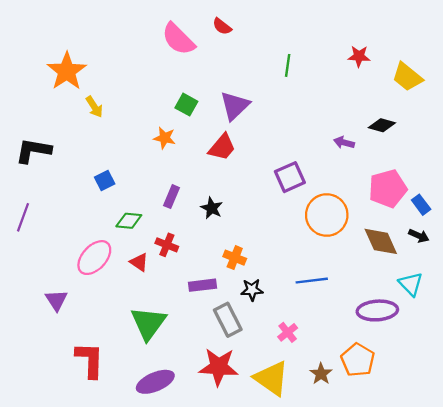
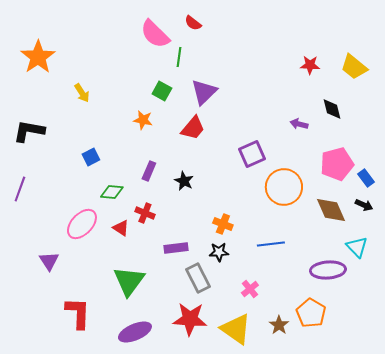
red star: (359, 56) -> (310, 65), moved
green line: (288, 65) -> (179, 57), moved
orange star: (67, 71) -> (38, 57), moved
black diamond: (382, 125) -> (332, 109), turned 60
orange cross: (235, 258) -> (223, 224), moved

